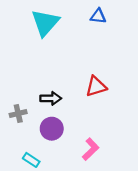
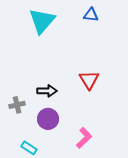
red triangle: (96, 86) -> (89, 80), turned -45

